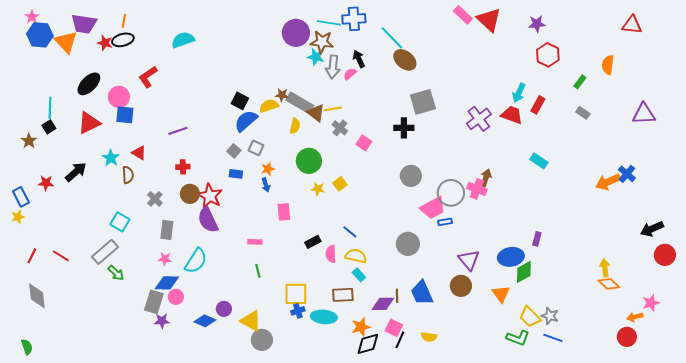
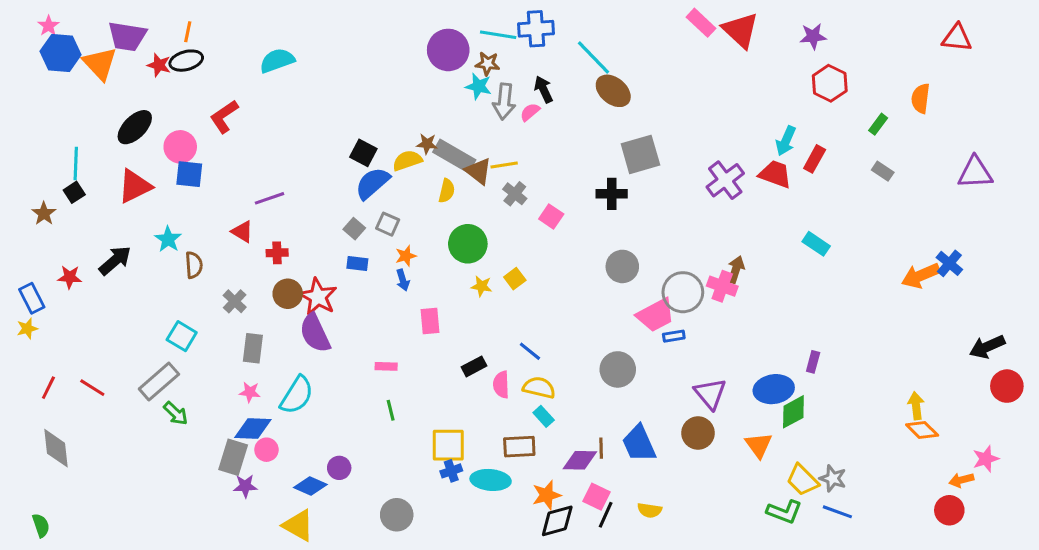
brown star: (322, 42) -> (488, 64), size x0.7
red triangle: (139, 153) -> (242, 232), moved
yellow triangle: (251, 321) -> (298, 525), moved

